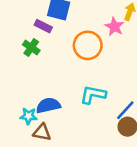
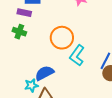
orange circle: (88, 45) -> (62, 38), moved
cyan L-shape: (93, 95) -> (77, 55), turned -50

